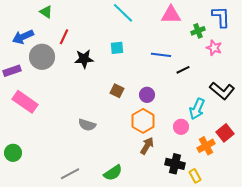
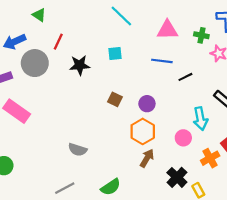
pink triangle: (171, 15) -> (167, 30), moved
green cross: (198, 31) -> (201, 35), turned 32
cyan arrow: (197, 109) -> (200, 119), turned -35
gray semicircle: (87, 125) -> (78, 150), moved
black cross: (175, 164) -> (177, 177), turned 30

